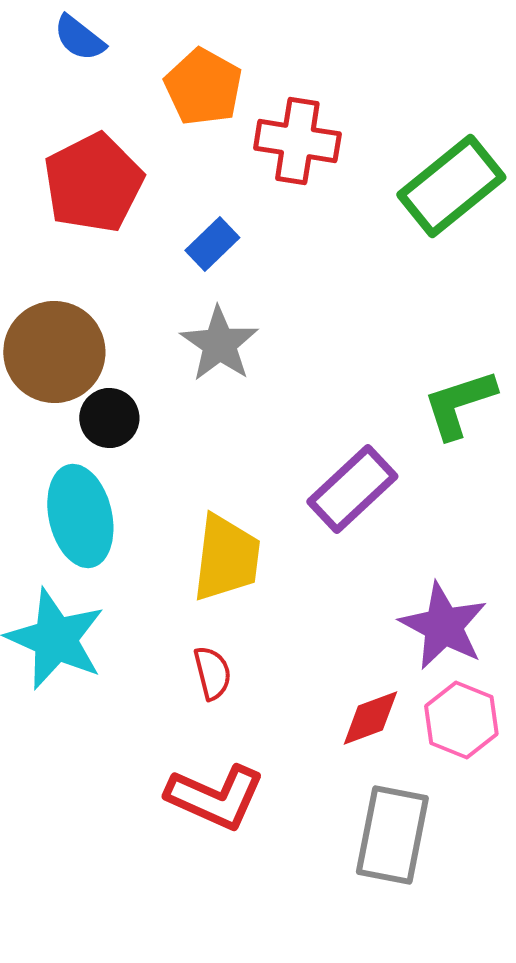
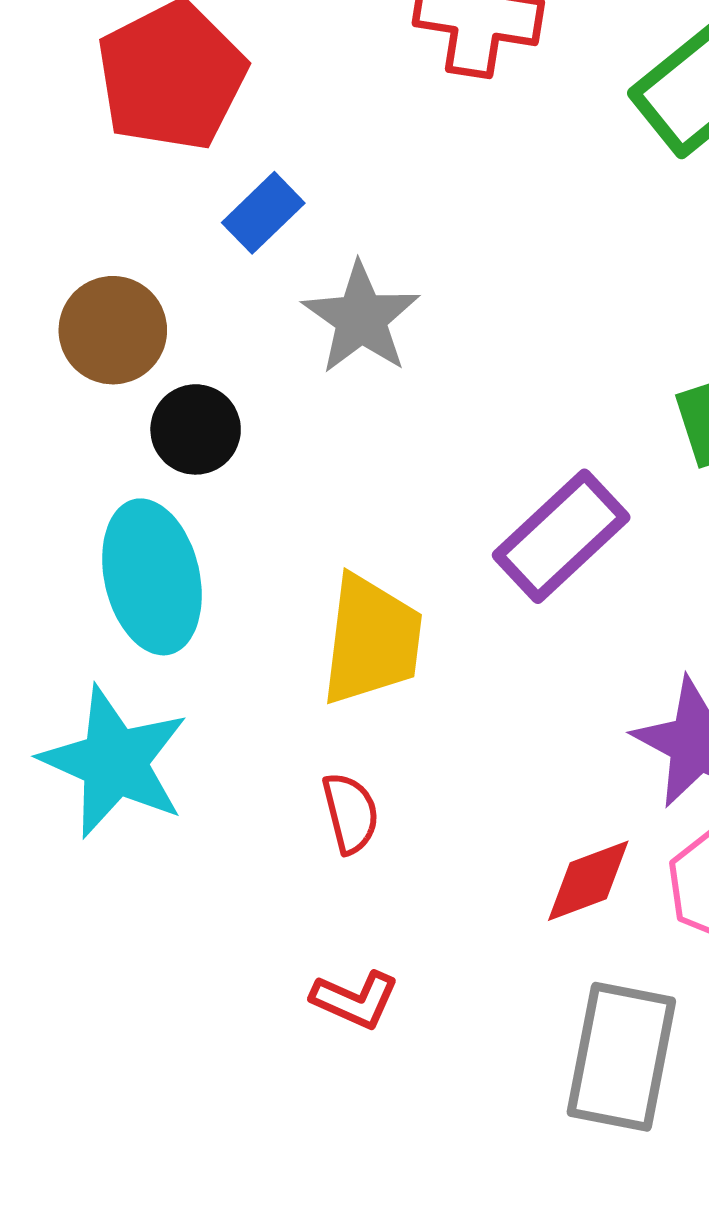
blue rectangle: (212, 244) -> (263, 213), moved
brown circle: (54, 352) -> (113, 330), size x0.7
red L-shape: (215, 797) -> (355, 1000), size x0.6

